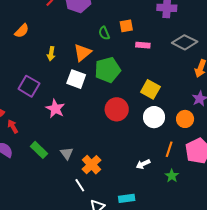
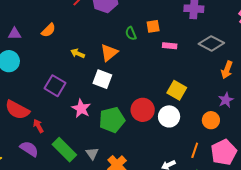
yellow arrow: (51, 54) -> (78, 53), turned 104
green pentagon: (108, 70) -> (112, 120), moved
white circle: (154, 117) -> (169, 116), moved
green rectangle: (39, 150) -> (64, 150), size x1.4

